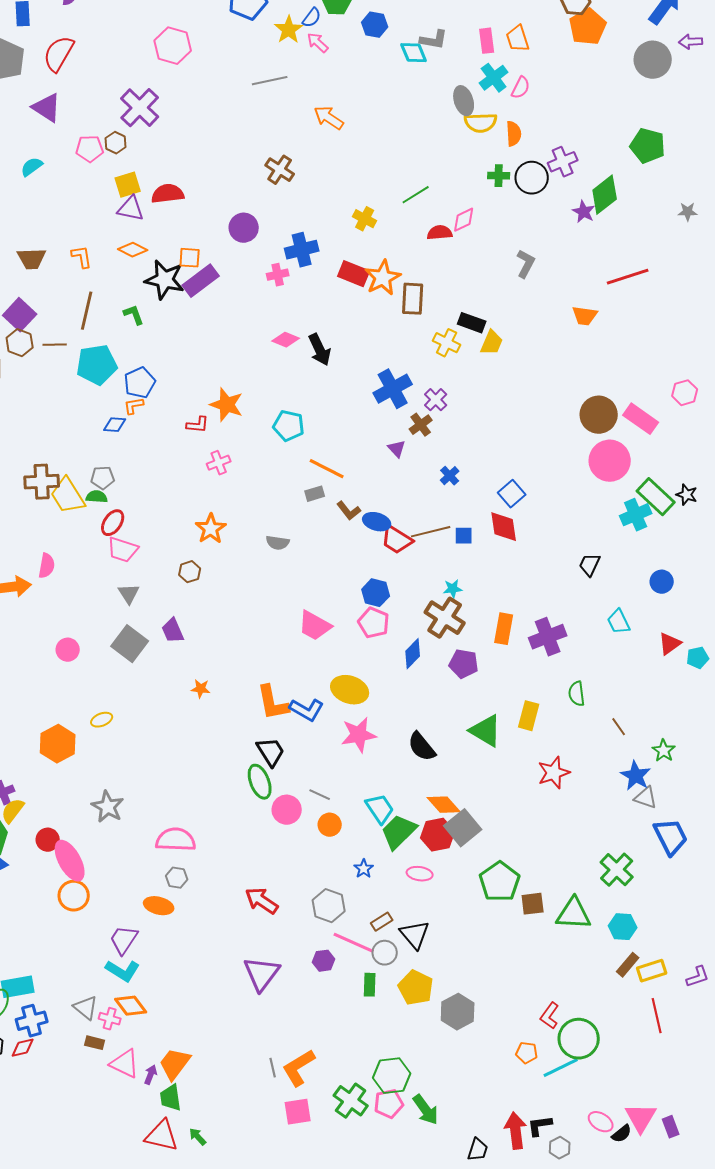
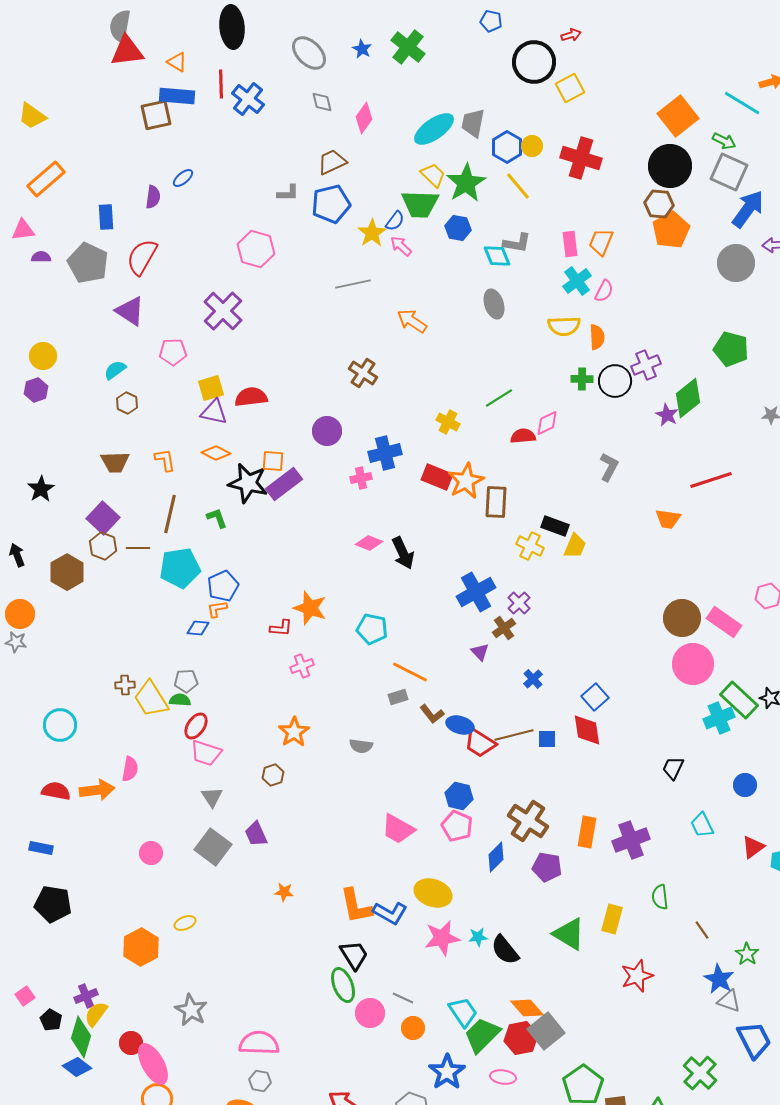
orange trapezoid: (518, 39) -> (601, 242), turned 40
gray ellipse: (464, 101) -> (494, 304), moved
brown hexagon: (116, 143) -> (127, 403), moved
brown cross: (42, 482) -> (125, 685), size x0.6
cyan star: (453, 589) -> (478, 937), moved
blue star: (364, 869) -> (447, 1072), size x1.8

